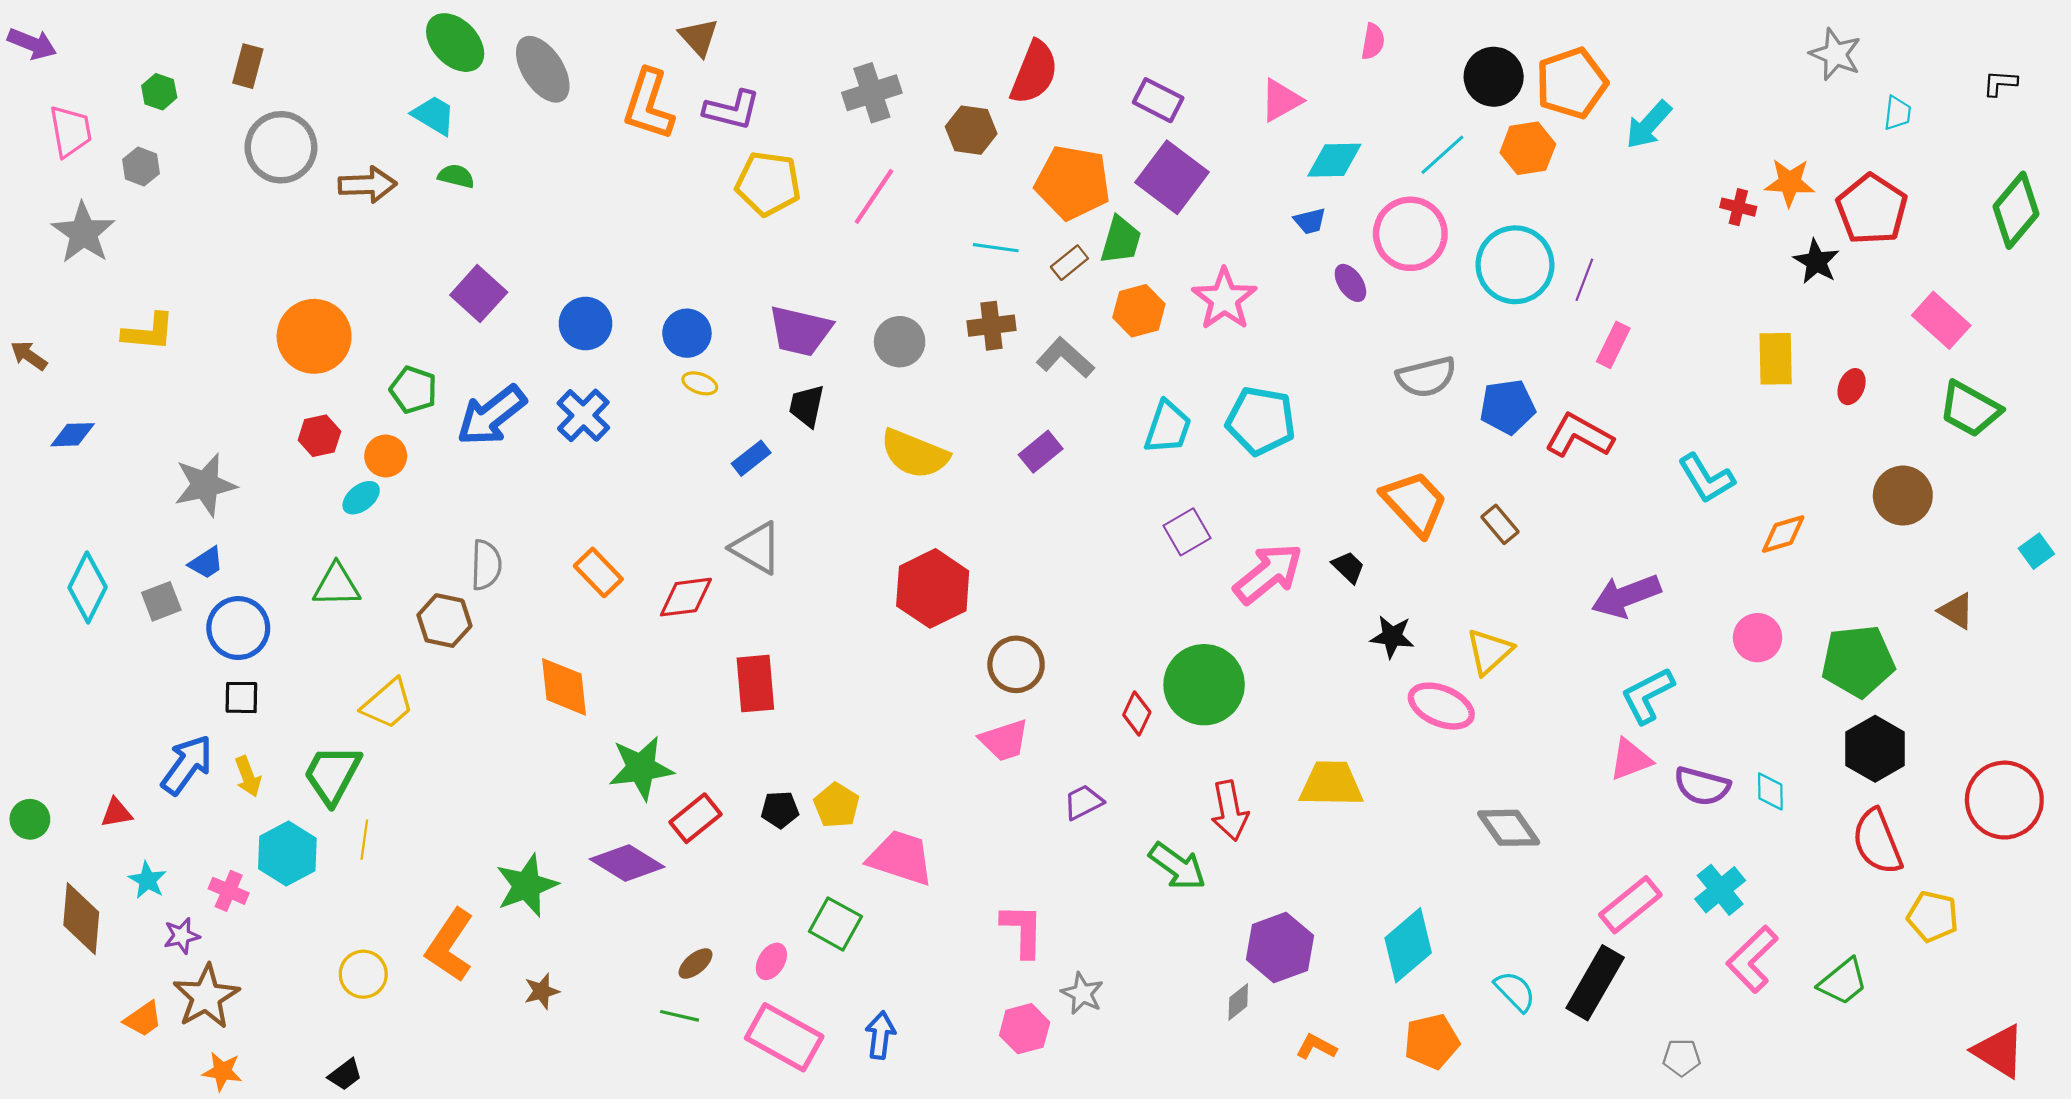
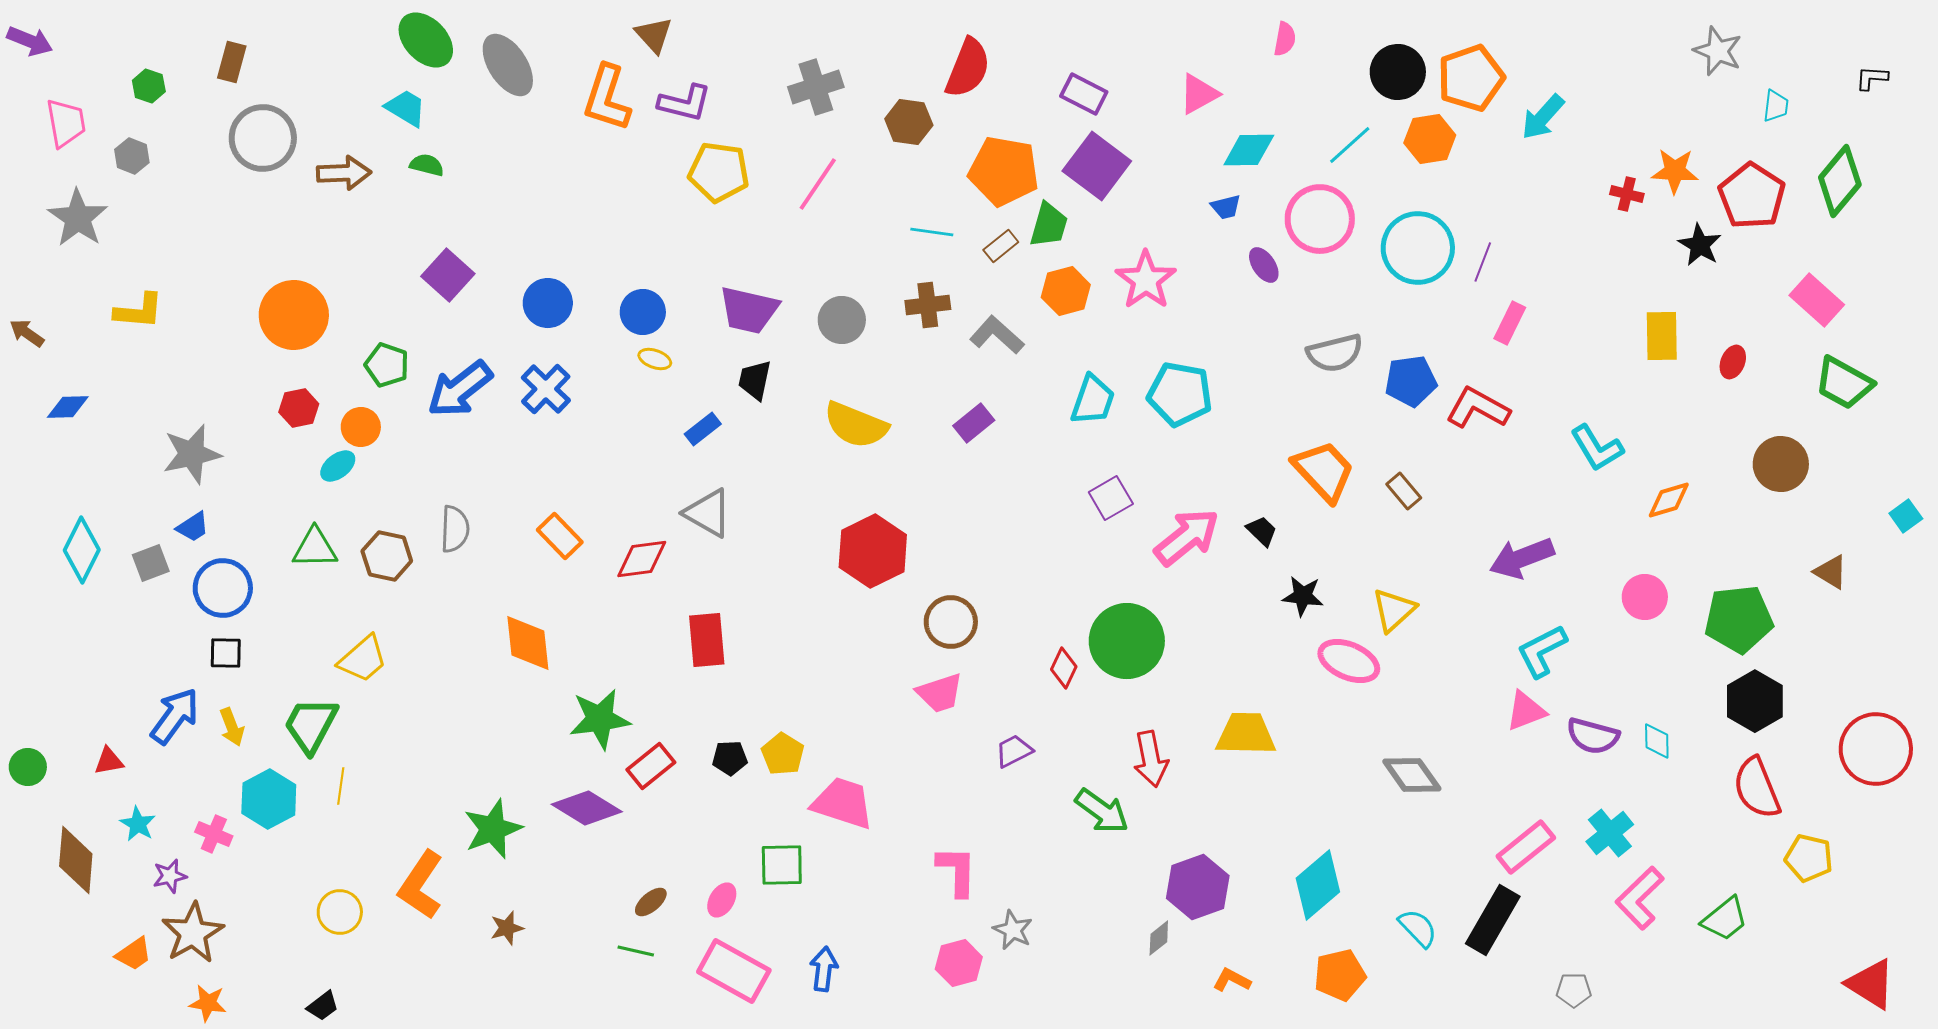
green diamond: (2016, 210) -> (1840, 181), moved
brown hexagon: (444, 621) -> (387, 556), moved
green square: (835, 924) -> (782, 865), turned -30

